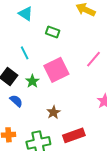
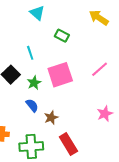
blue semicircle: (16, 101) -> (32, 105), moved
red rectangle: (74, 135) -> (68, 144), turned 70

